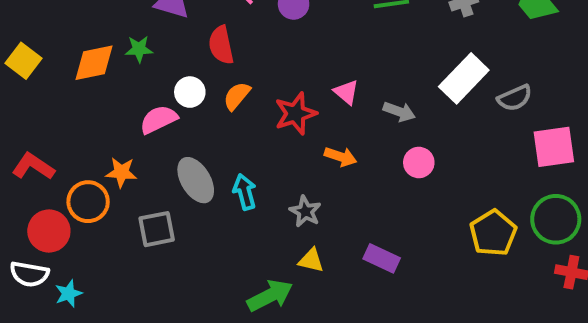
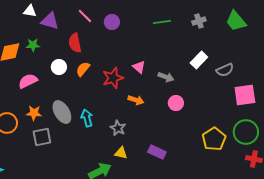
white rectangle: (464, 78) -> (199, 60), size x0.7
pink semicircle: (159, 119) -> (28, 81), moved
orange star: (121, 172) -> (34, 113), moved

